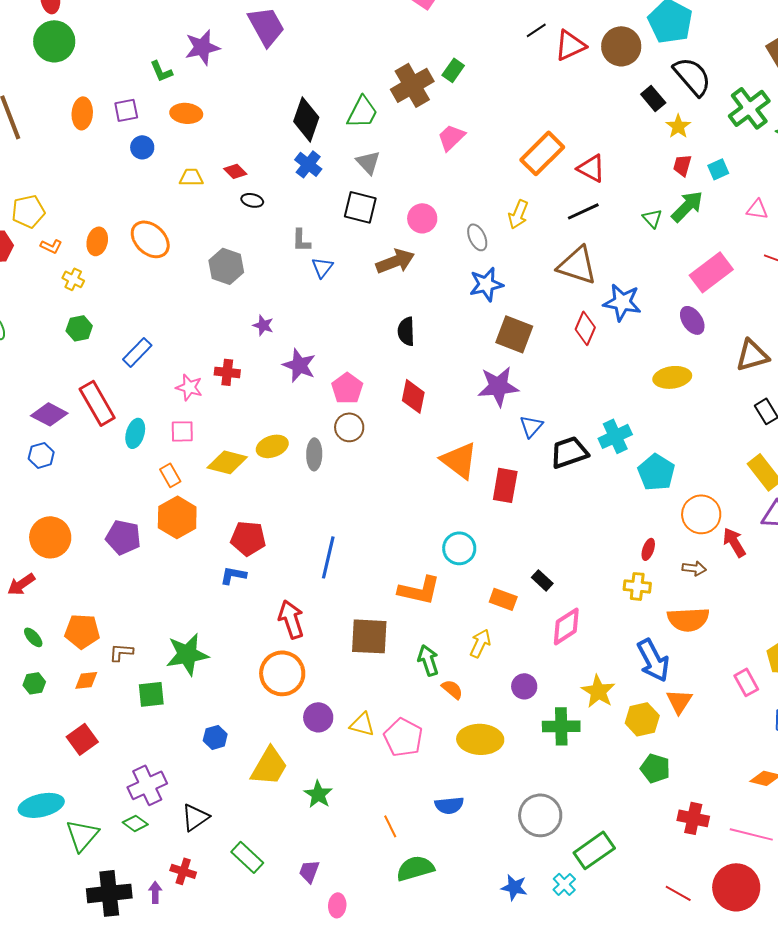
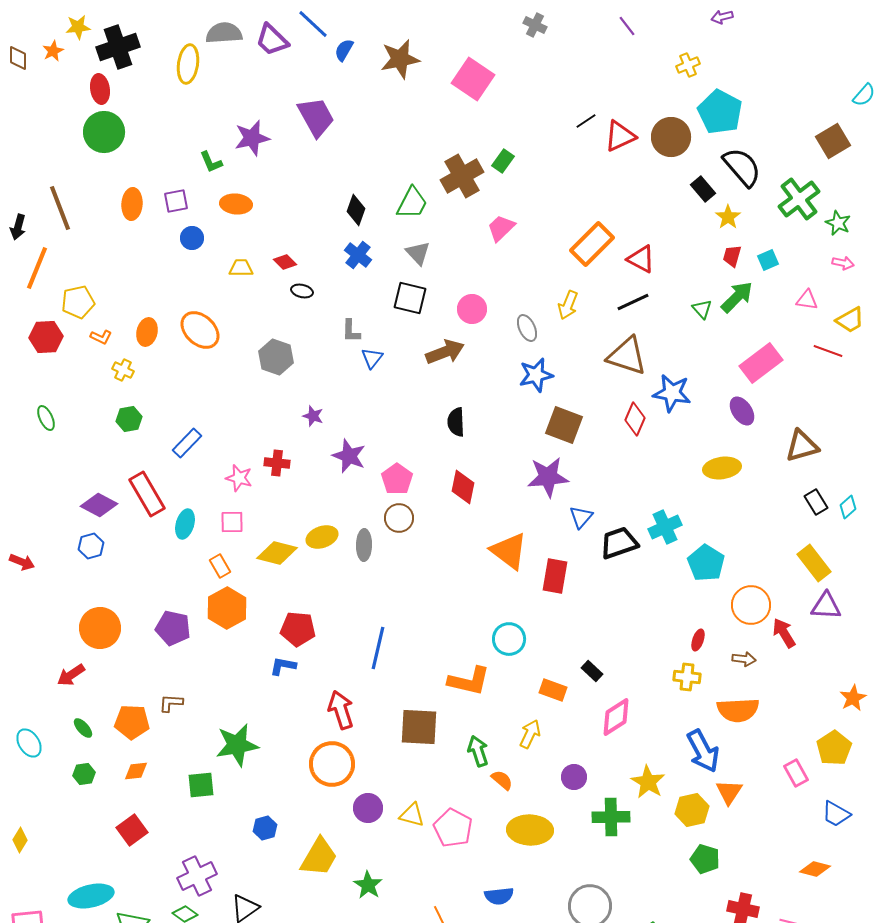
black diamond: (306, 119) -> (356, 210), size x0.7
brown L-shape: (121, 652) -> (171, 703), moved

